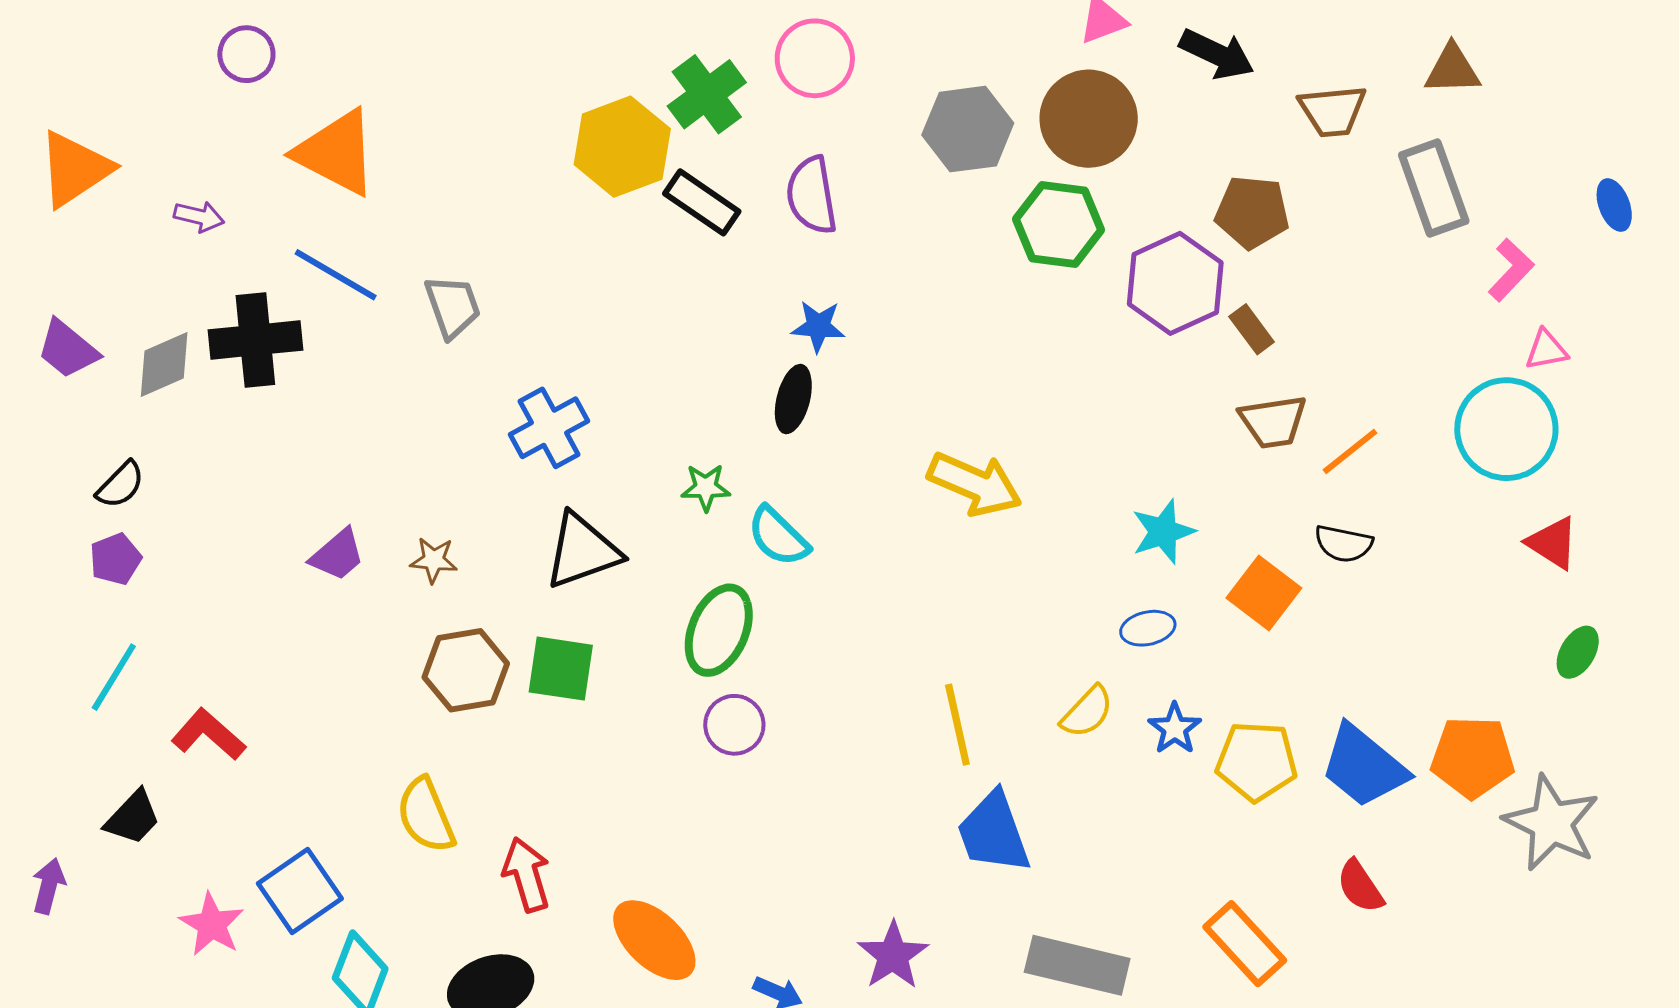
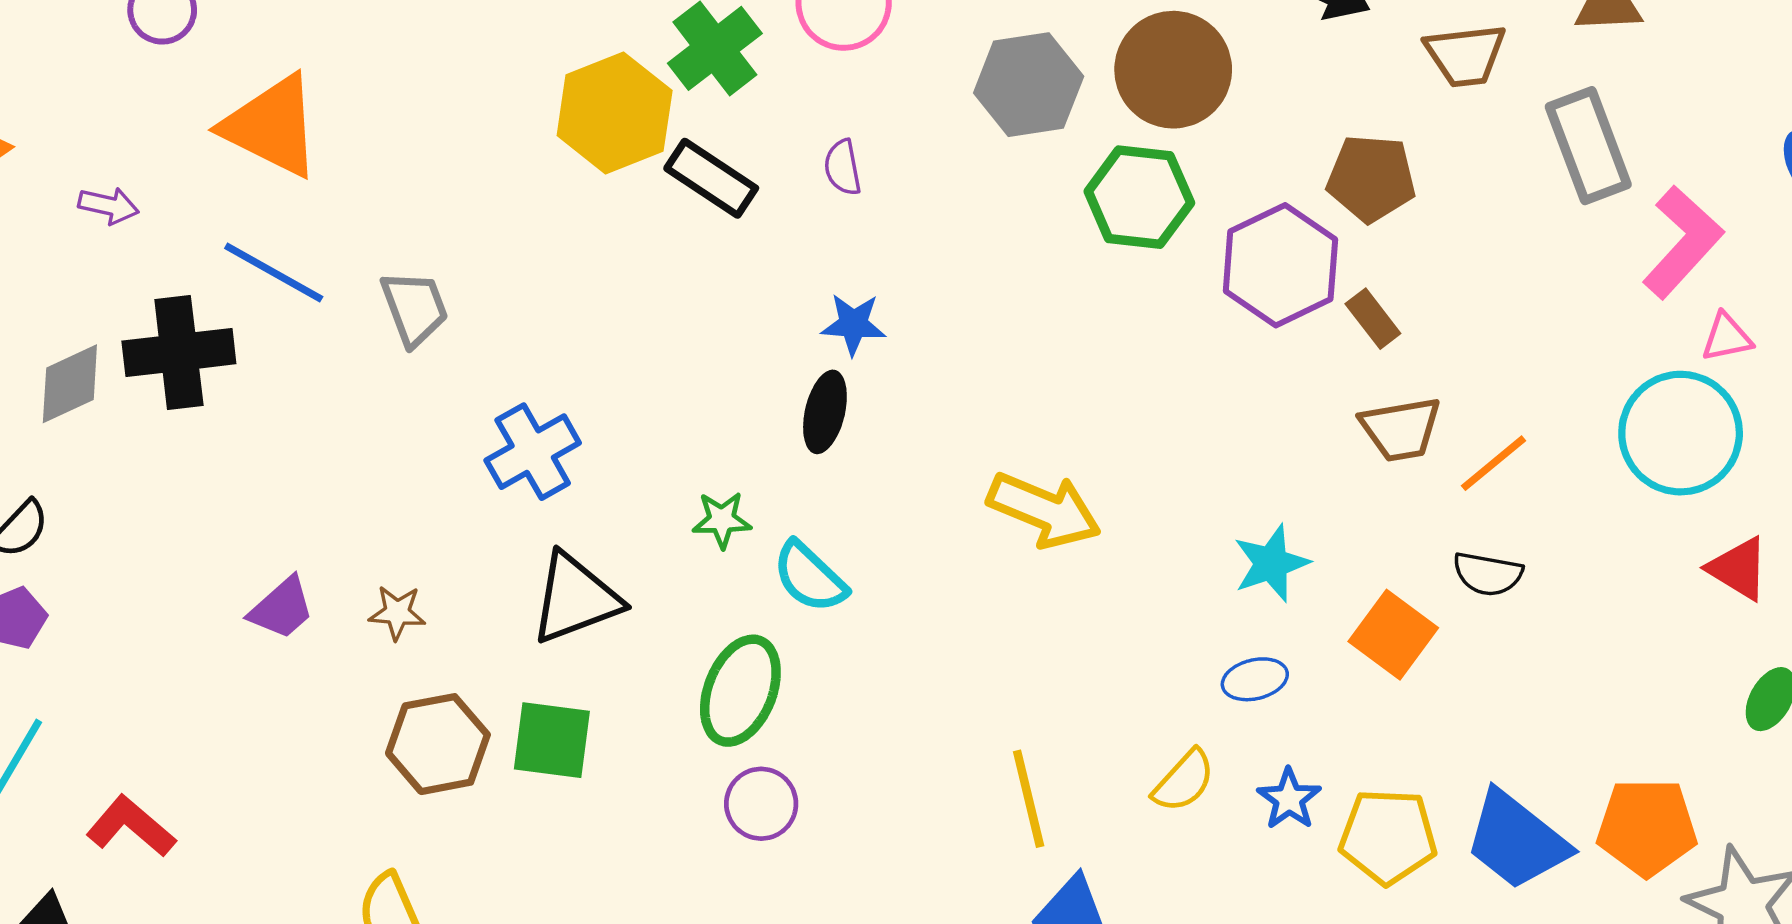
purple semicircle: (812, 195) -> (843, 167), size x0.6
pink L-shape: (1511, 270) -> (1683, 242), size x1.5

